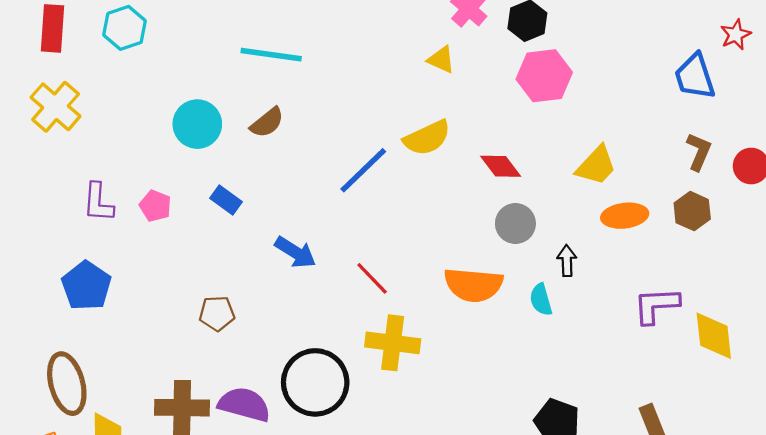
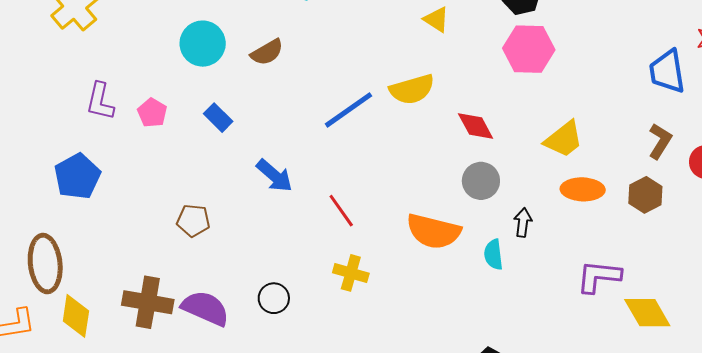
yellow diamond: (714, 336) -> (647, 313), turned -33
yellow cross: (393, 343) -> (351, 273), size x0.7
black circle: (315, 382) -> (274, 298), size x0.5

